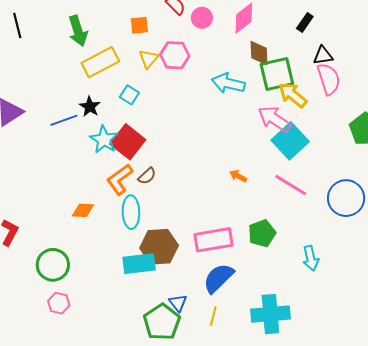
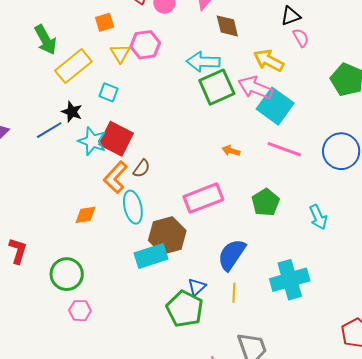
green square: (277, 74) -> (217, 87), moved
pink semicircle: (329, 79) -> (301, 38), size x0.6
pink rectangle: (214, 240) -> (203, 198), moved
blue triangle: (178, 303) -> (197, 287), turned 36

